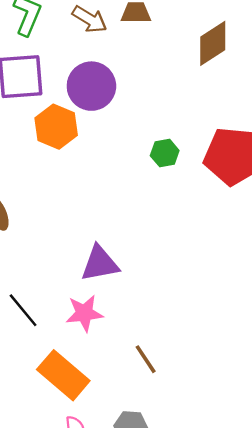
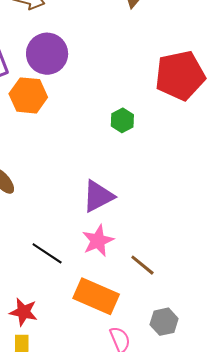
green hexagon: (165, 153) -> (122, 120), moved
brown line: (146, 359) -> (142, 265), moved

